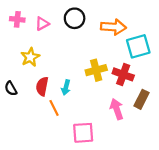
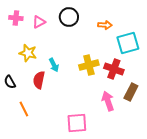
orange arrow: (113, 27) -> (105, 25), size x0.6
yellow star: (30, 57) -> (28, 53), turned -30
cyan arrow: (66, 87) -> (54, 65), moved, turned -40
orange line: (54, 108) -> (24, 109), moved

